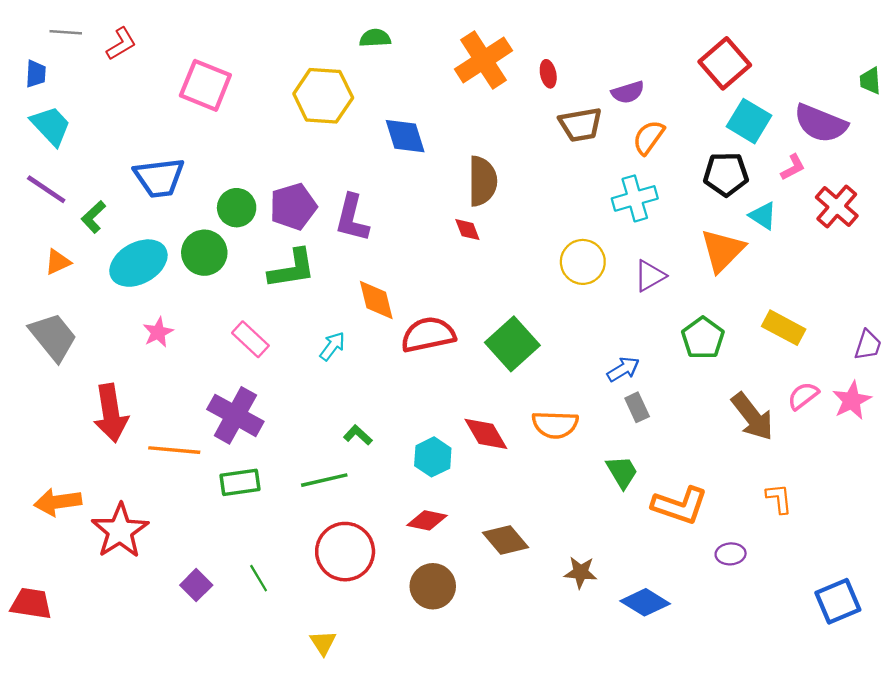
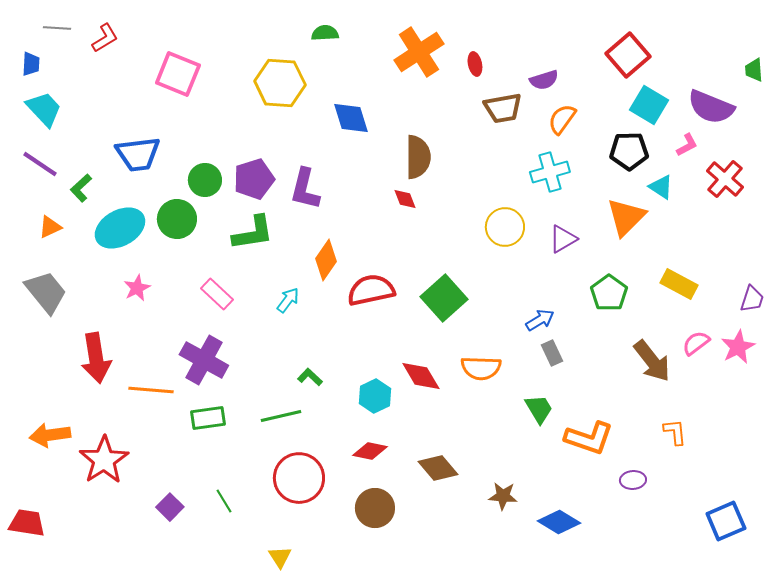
orange diamond: (376, 300) -> (326, 260), turned 48

